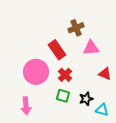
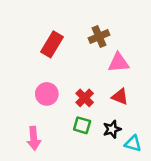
red rectangle: (57, 50) -> (52, 44), moved, turned 66
pink circle: (36, 72) -> (47, 94), size x0.7
red triangle: (105, 74) -> (120, 97), moved

